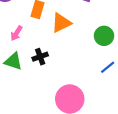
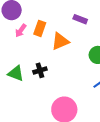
pink arrow: (16, 33) -> (21, 31), moved

